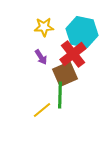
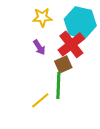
brown square: (65, 74) -> (63, 64), size x0.7

